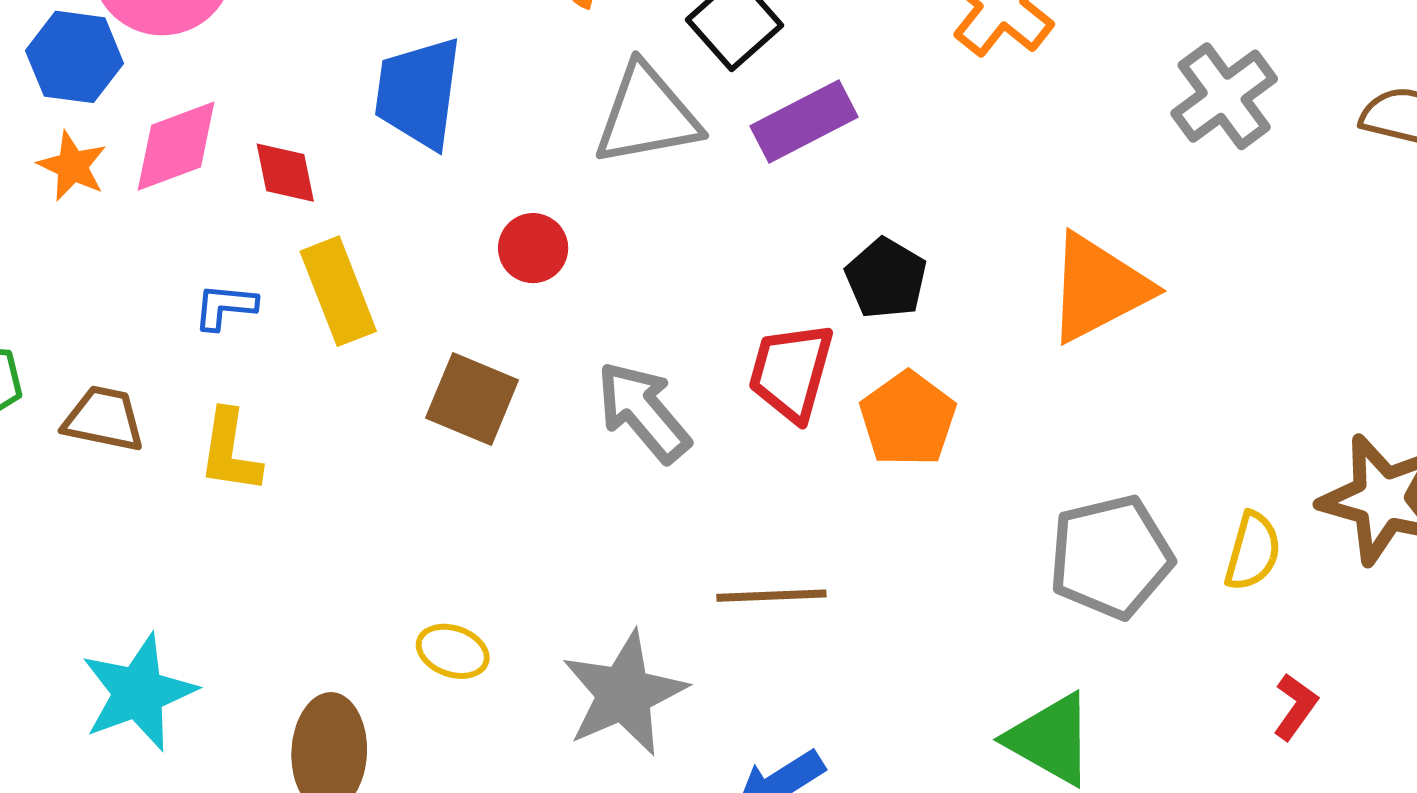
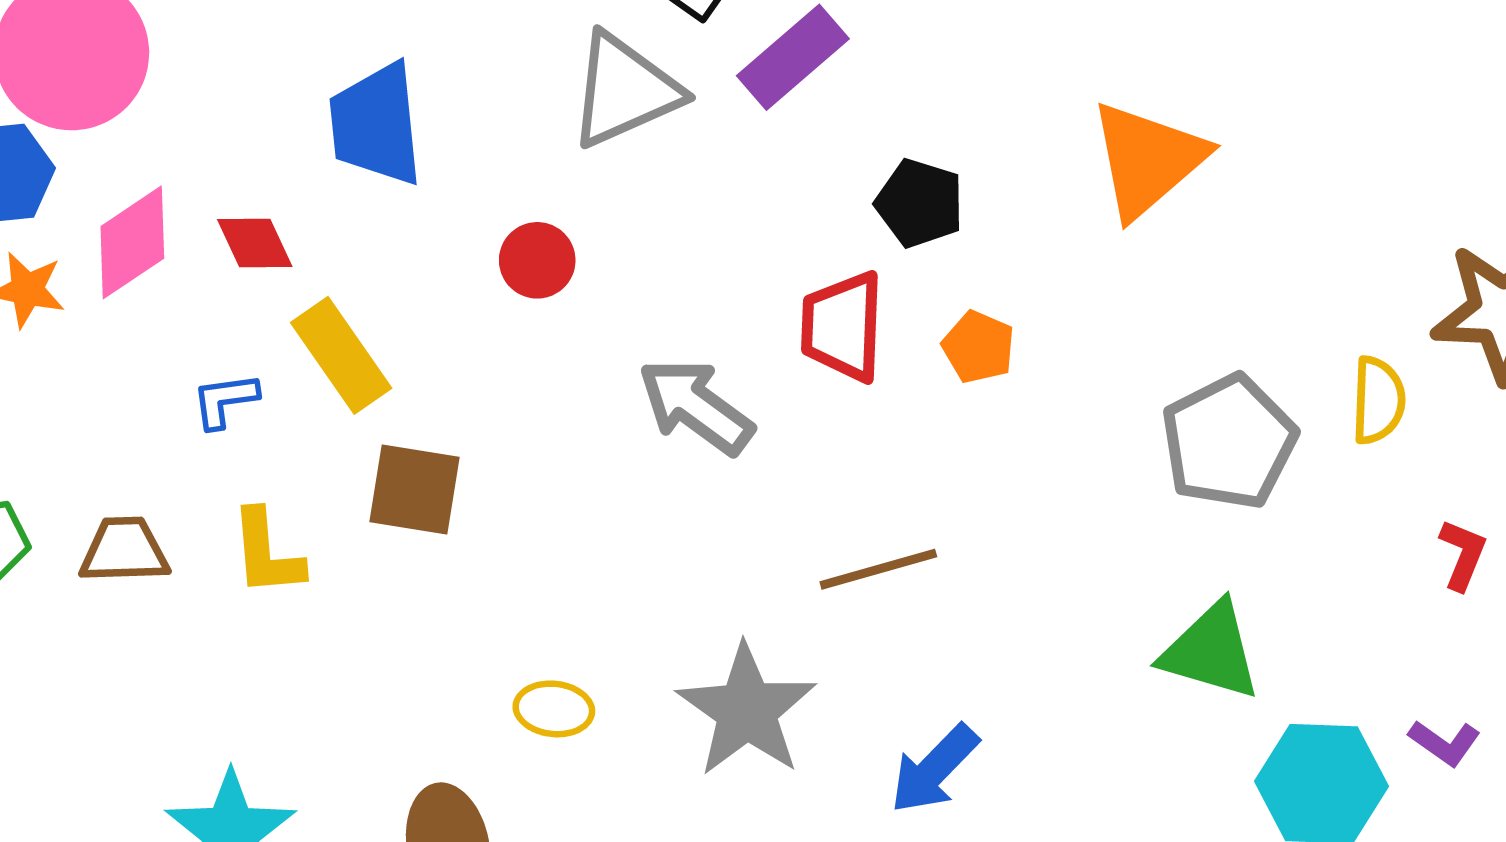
brown square: (472, 399) -> (415, 489), moved
orange pentagon: (908, 419) -> (978, 347), size x0.7

